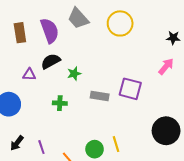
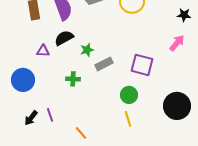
gray rectangle: (100, 96) -> (104, 64), moved, turned -36
purple line: (41, 147) -> (50, 115), moved
green circle: (95, 149) -> (129, 95), moved

